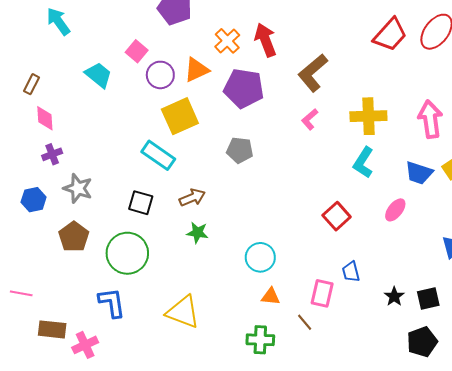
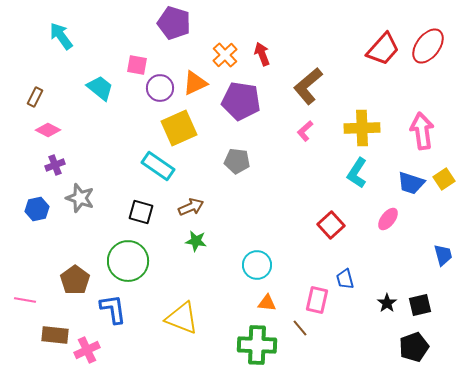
red arrow: (265, 40) -> (262, 54), size x0.7
pink square: (137, 51) -> (137, 65), turned -30
pink diamond: (45, 118) -> (48, 130), turned -60
brown pentagon: (74, 237) -> (75, 280), moved
green cross: (260, 340) -> (257, 345), size x1.4

